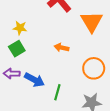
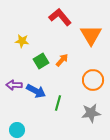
orange arrow: (61, 48) -> (62, 60), turned 120
green square: (17, 49) -> (41, 61), moved

